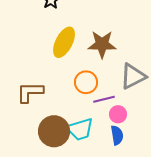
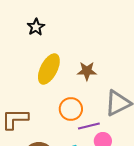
brown star: (102, 44) -> (87, 71), size x0.7

